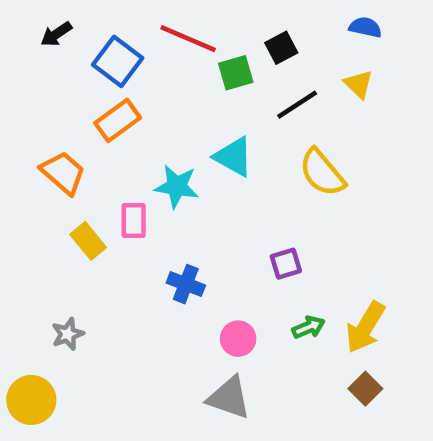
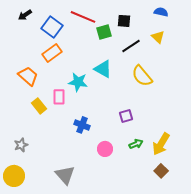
black square: (281, 48) -> (124, 21), turned 32
gray star: (68, 334) -> (21, 145), moved
gray triangle: (229, 398) -> (65, 175), moved, turned 30

